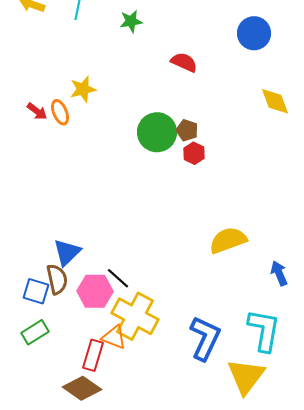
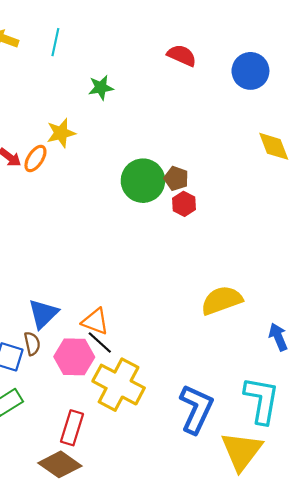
green star: (131, 21) -> (101, 88), moved
red semicircle: (184, 62) -> (182, 55), moved
orange ellipse: (60, 112) -> (35, 158), turned 55
brown semicircle: (57, 279) -> (32, 344), size x0.7
orange triangle: (114, 337) -> (95, 321), moved

